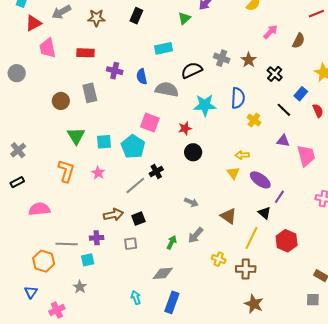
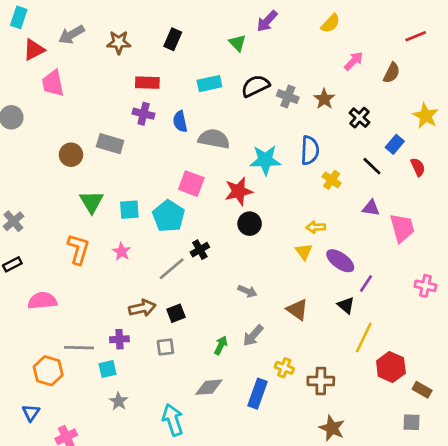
green triangle: (184, 18) -> (238, 43), turned -32
red rectangle: (86, 53) -> (147, 83), moved
black semicircle: (192, 70) -> (255, 86), moved
gray rectangle: (90, 93) -> (110, 144), turned -60
red star: (185, 128) -> (239, 191), size x1.5
yellow line: (252, 238) -> (364, 338), moved
red hexagon: (287, 241) -> (391, 367), moved
gray star: (80, 287) -> (119, 401), moved
cyan arrow: (136, 298) -> (173, 420), size x1.6
blue rectangle: (172, 302) -> (258, 394), moved

